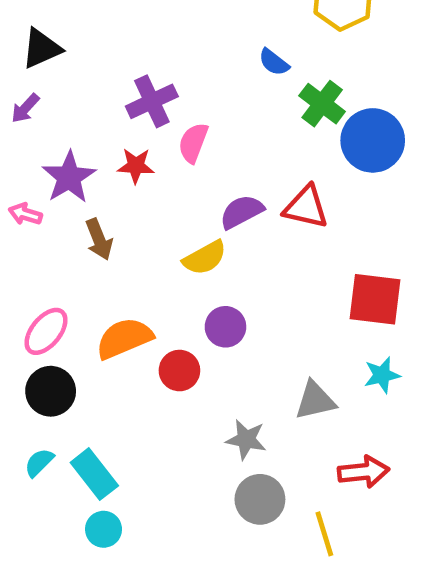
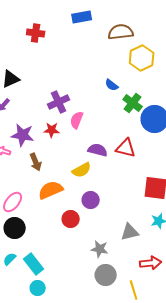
purple star: (69, 177) -> (23, 135), turned -30
purple semicircle: (242, 212) -> (98, 150), turned 42
orange semicircle: (124, 338) -> (51, 190), moved

